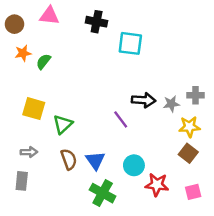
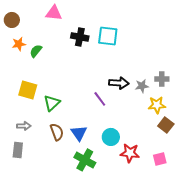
pink triangle: (49, 16) -> (54, 13), moved
black cross: (97, 22) -> (80, 37), moved
brown square: (188, 153) -> (166, 125), moved

